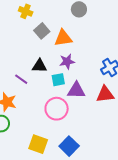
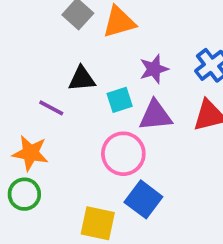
purple star: (67, 61) -> (154, 69), moved
blue square: (69, 146) -> (143, 199), moved

